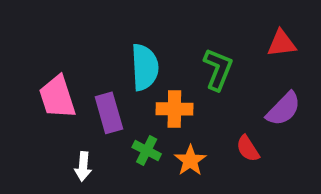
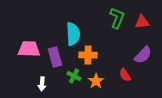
green L-shape: (218, 69) -> (117, 18), moved
pink trapezoid: (57, 97) -> (29, 49), turned 110

